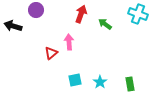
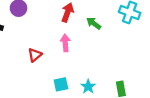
pink arrow: (69, 42) -> (65, 43), moved

